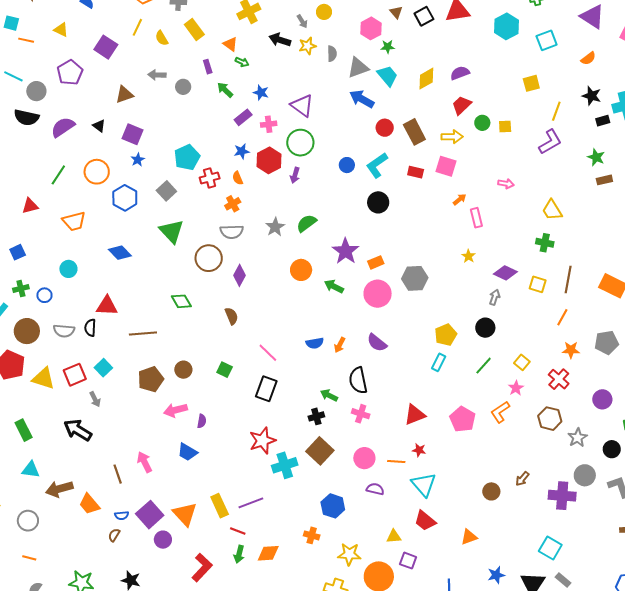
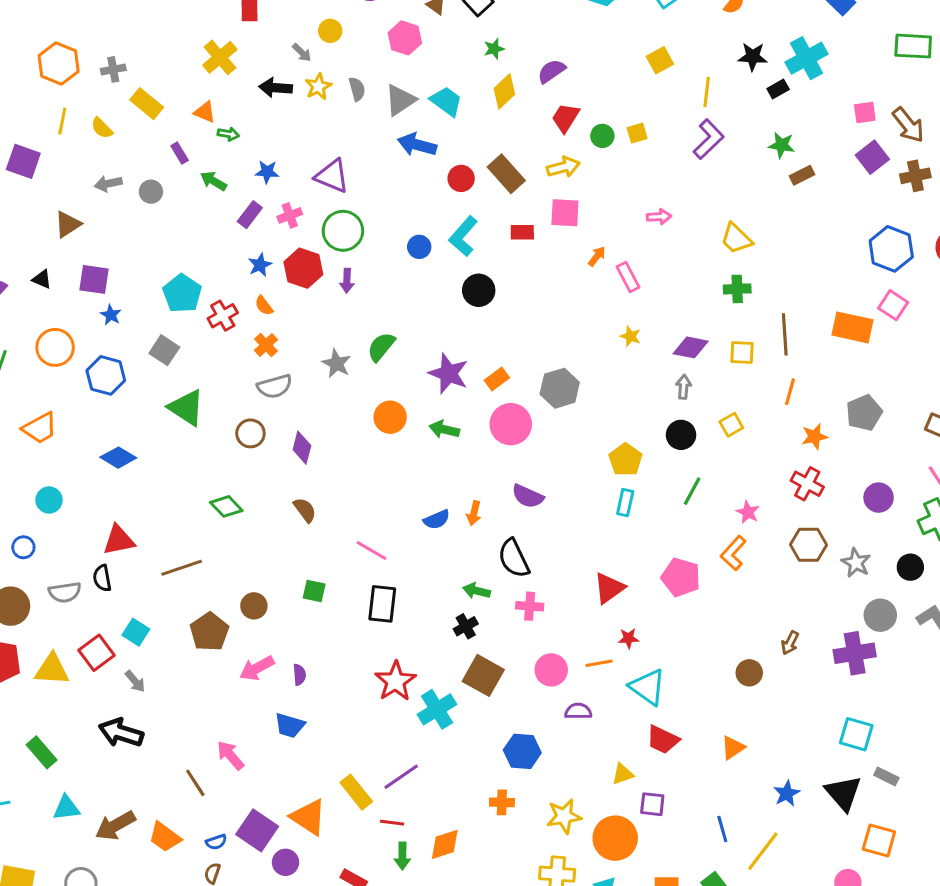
green star: (388, 47) -> (494, 49), moved
brown circle: (209, 258) -> (250, 433), size x0.7
yellow square: (522, 362) -> (731, 425), moved, turned 35

